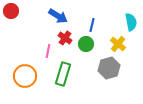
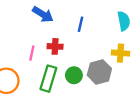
red cross: (65, 38) -> (55, 46), moved, turned -32
green circle: (86, 44) -> (74, 75), moved
yellow cross: (118, 44) -> (120, 53), moved, turned -35

